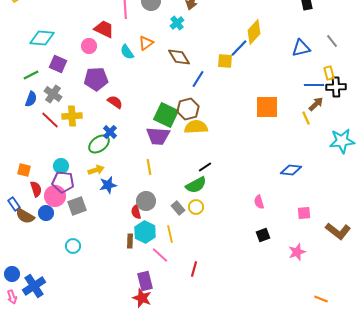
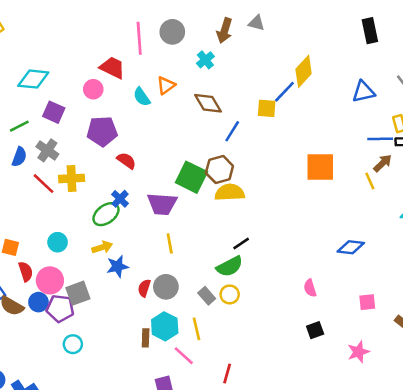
purple trapezoid: (158, 136) -> (162, 204), moved
purple pentagon: (63, 182) -> (60, 308), moved
red semicircle: (136, 212) -> (144, 288), moved, turned 32

